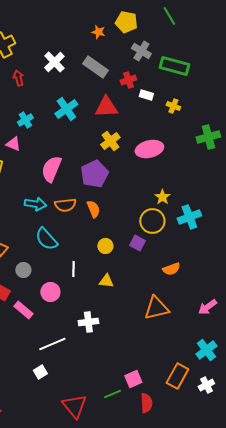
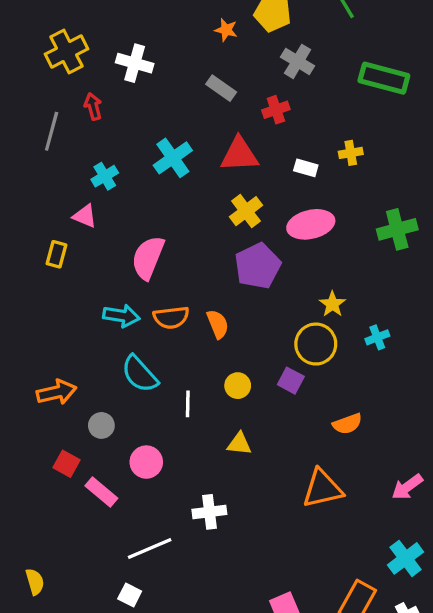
white cross: (54, 62) -> (135, 63), moved, turned -30
green rectangle: (174, 66) -> (384, 78), moved
gray rectangle: (95, 67) -> (221, 88), size x0.7
white rectangle: (146, 95) -> (306, 168), moved
yellow cross: (173, 106) -> (351, 153), turned -32
green cross: (208, 137) -> (397, 229), moved
purple pentagon: (94, 174) -> (258, 266), moved
cyan cross: (189, 217) -> (377, 337), size x0.6
white line: (73, 269) -> (188, 404), moved
white square: (40, 372) -> (130, 595), turned -32

